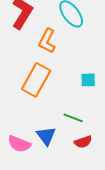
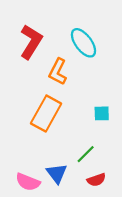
green line: (73, 118) -> (86, 154), turned -66

